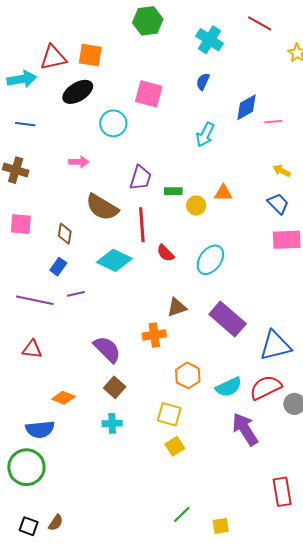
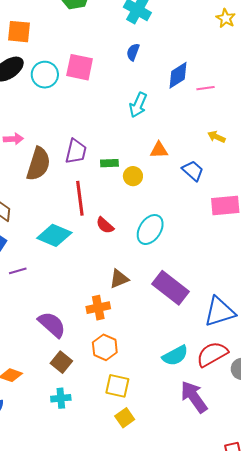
cyan circle: (113, 123) -> (45, 75), moved
orange triangle: (223, 193) -> (159, 150), moved
blue trapezoid: (278, 204) -> (193, 171), moved
brown semicircle: (102, 207) -> (38, 164), moved, turned -100
orange hexagon: (188, 375) -> (105, 347), moved

